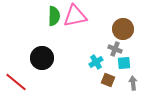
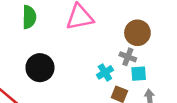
green semicircle: (54, 16) -> (29, 17), moved

